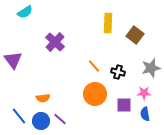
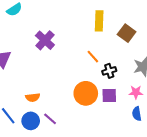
orange line: (94, 66) -> (93, 57), moved
black cross: (118, 72) -> (109, 71), turned -32
purple square: (124, 105) -> (109, 95), moved

